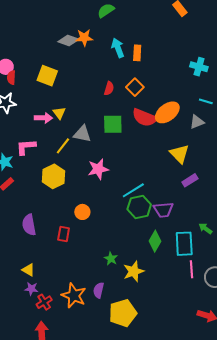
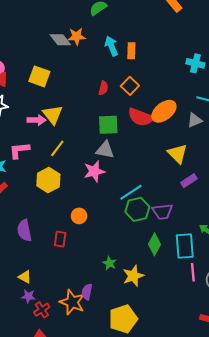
gray diamond: (68, 40) -> (60, 40), turned 35
yellow triangle: (59, 113) -> (53, 115), size x1.5
gray triangle: (82, 134) -> (105, 150), moved
purple semicircle: (99, 290) -> (87, 292), moved

